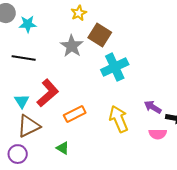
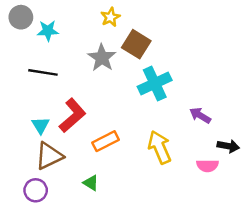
purple arrow: (153, 107) -> (200, 115), moved

